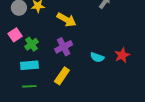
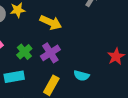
green cross: (32, 44) -> (24, 52), moved
cyan semicircle: (97, 57) -> (81, 76), moved

